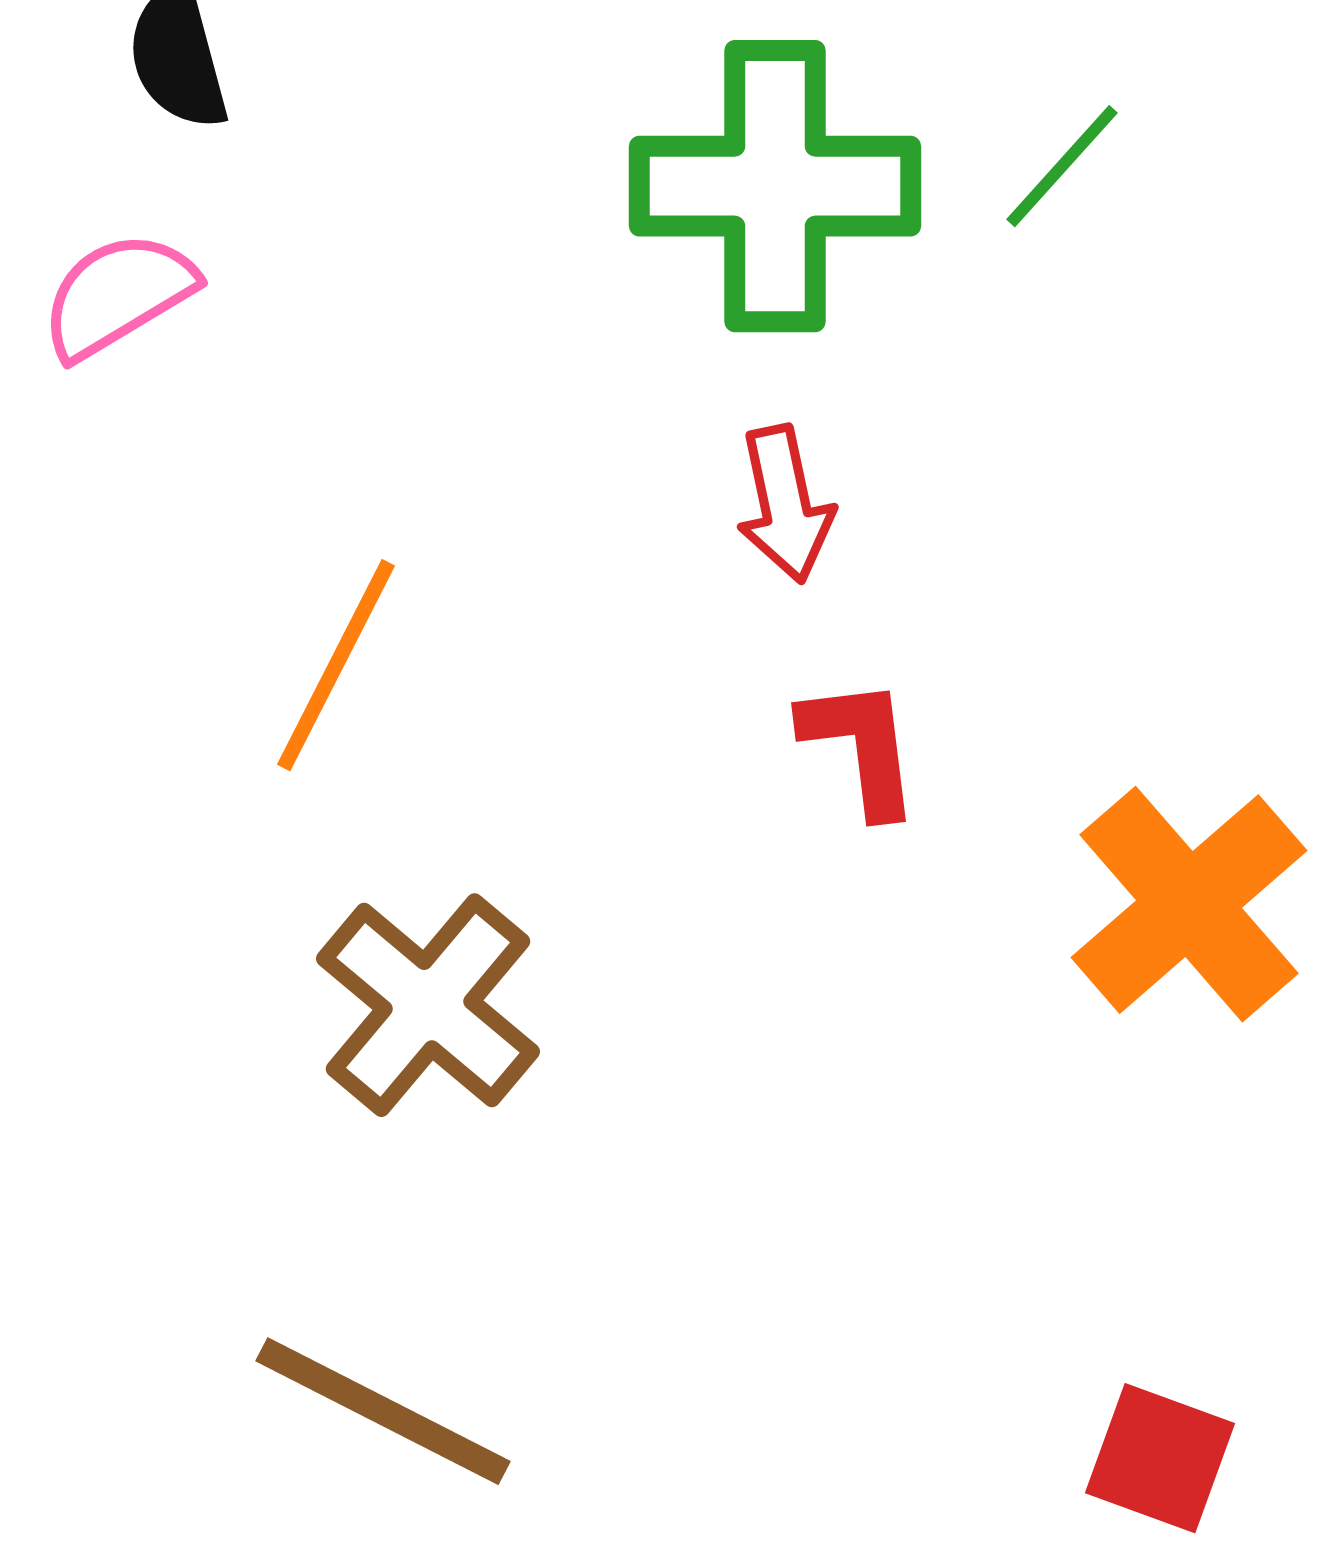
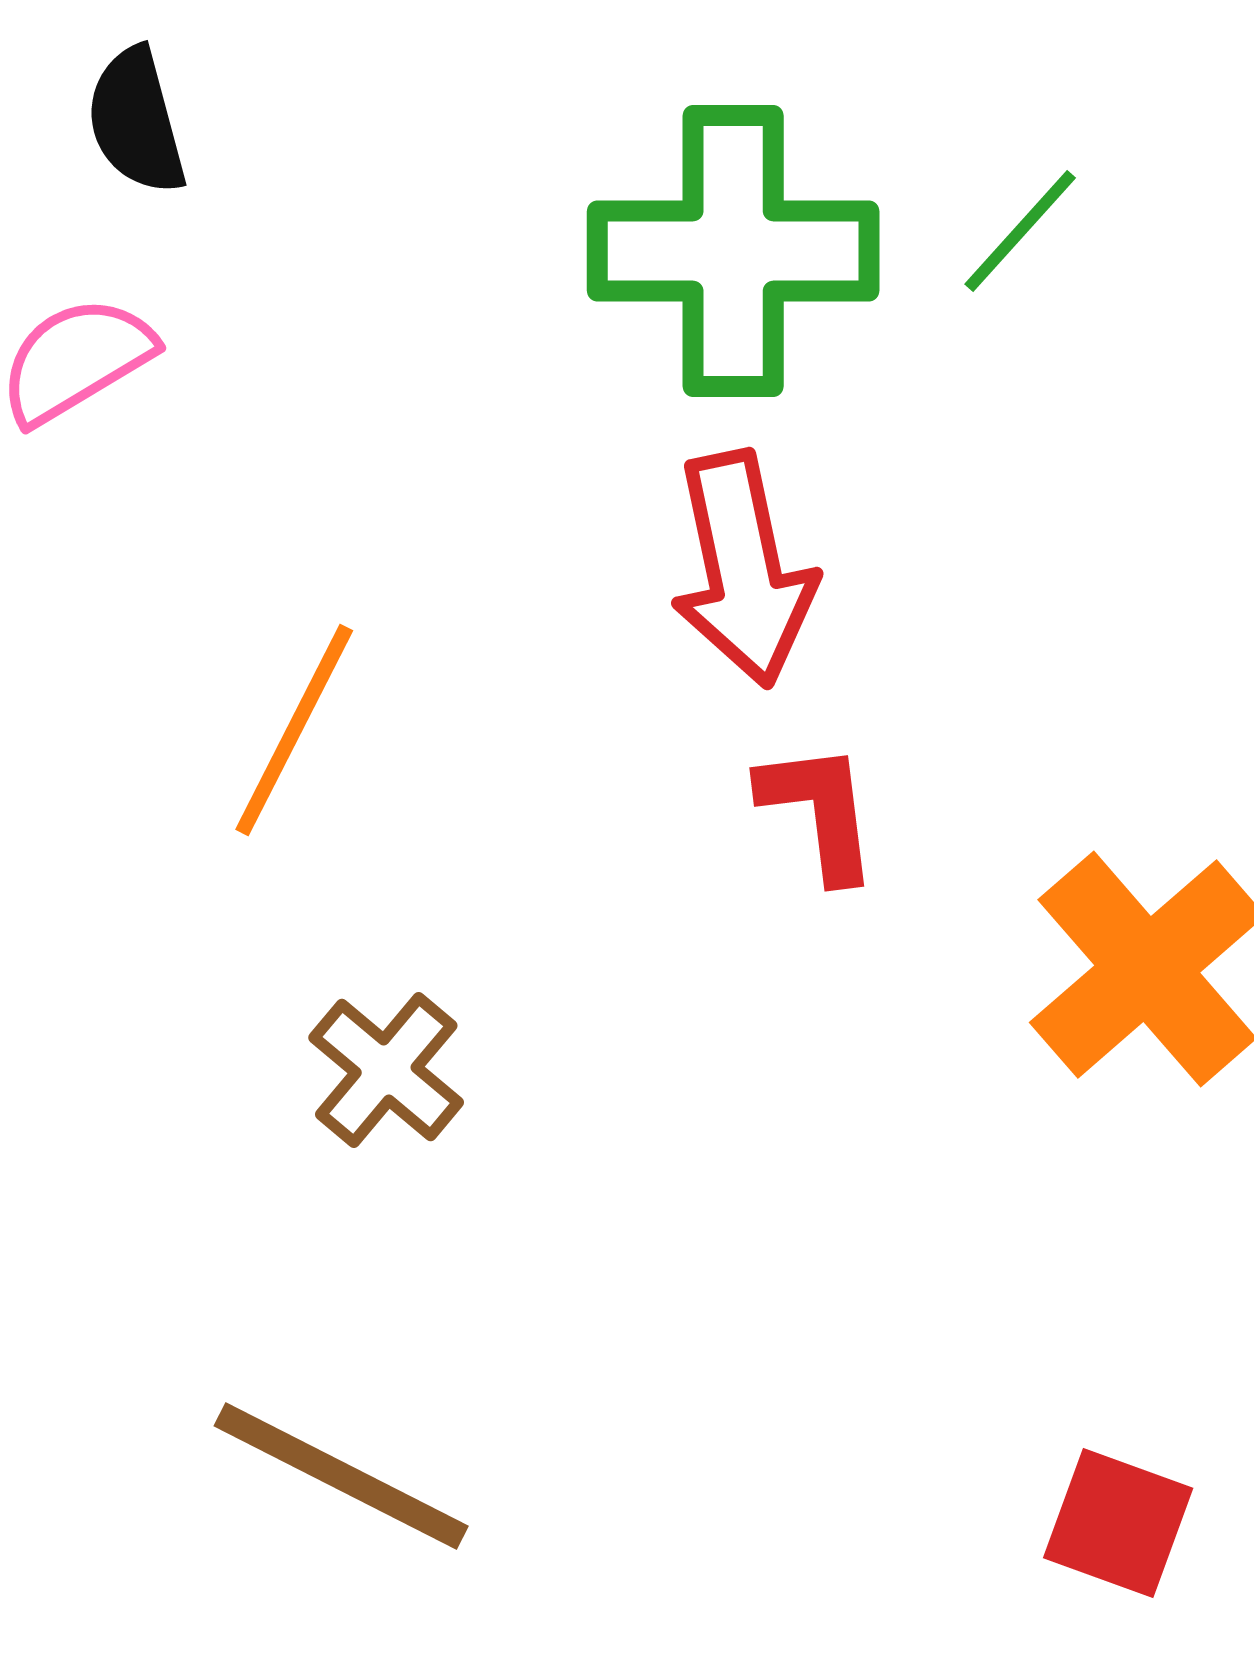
red arrow: (785, 504) -> (743, 569), size x1.5
brown cross: (428, 1005) -> (386, 1070), size x0.7

